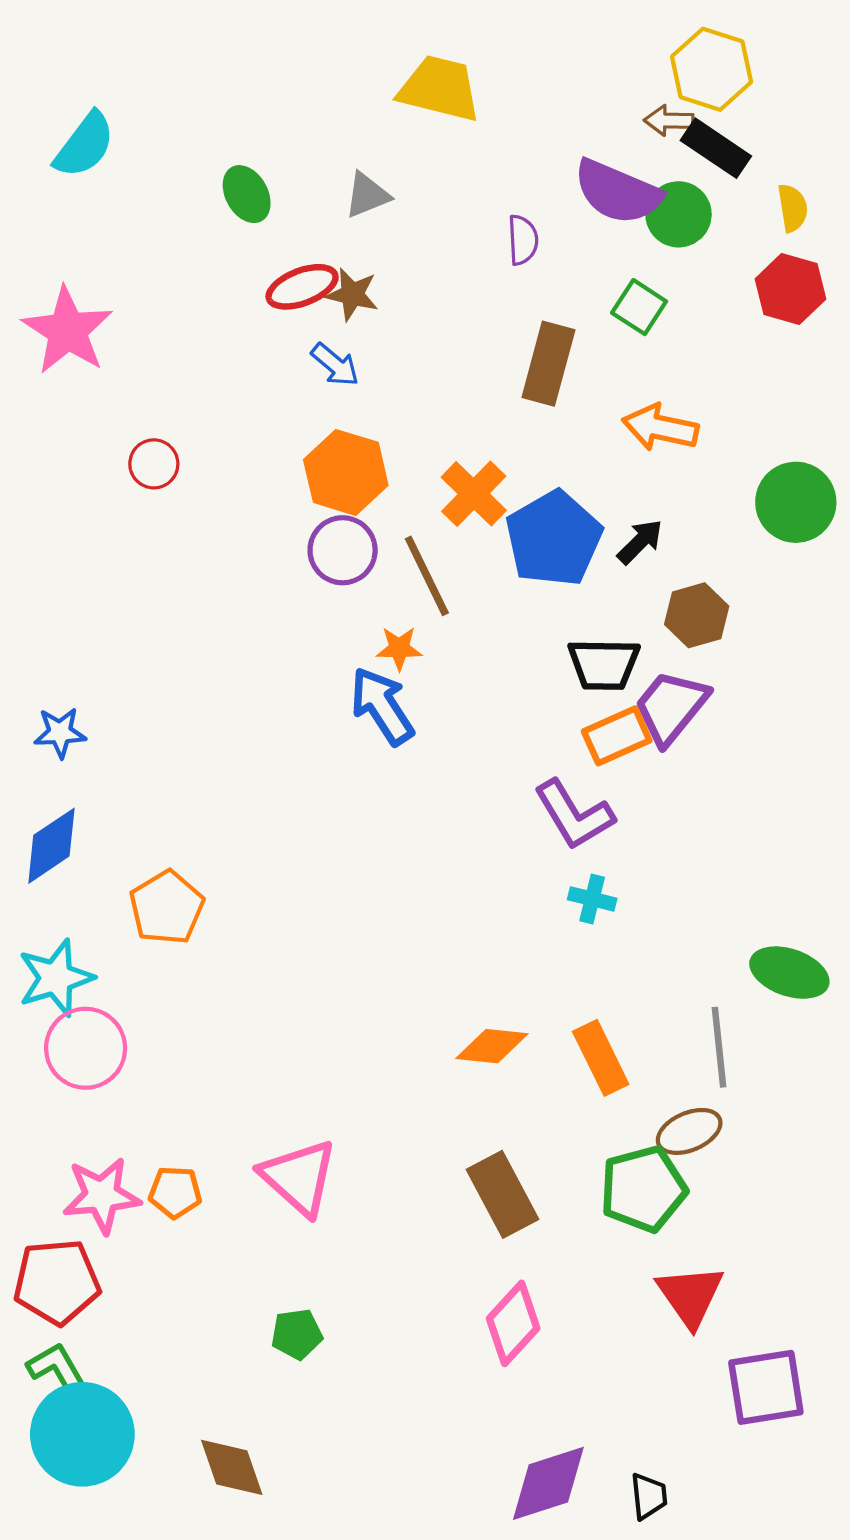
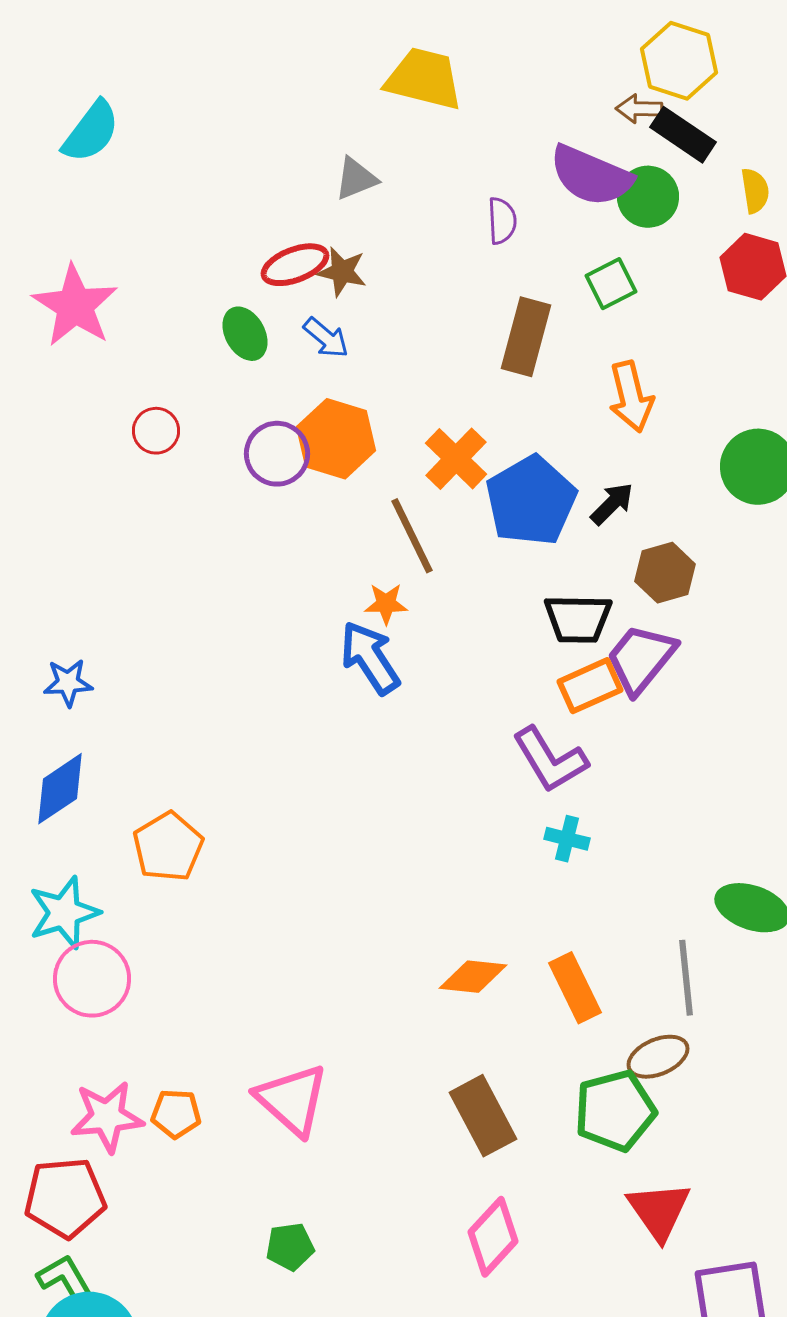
green ellipse: (247, 194) -> (245, 334), moved
green square: (639, 307) -> (611, 284), turned 30
orange arrow: (660, 428) -> (631, 397), turned -116
purple circle: (343, 550) -> (277, 454), moved

